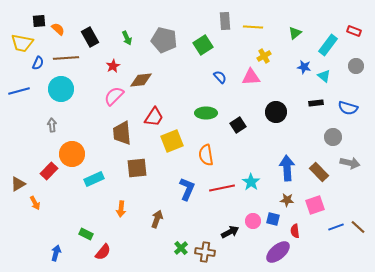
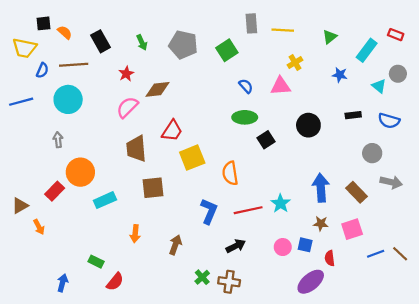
cyan triangle: (324, 76) -> (379, 86), moved
green ellipse: (206, 113) -> (245, 117), moved
black arrow: (230, 232) -> (236, 246), moved

